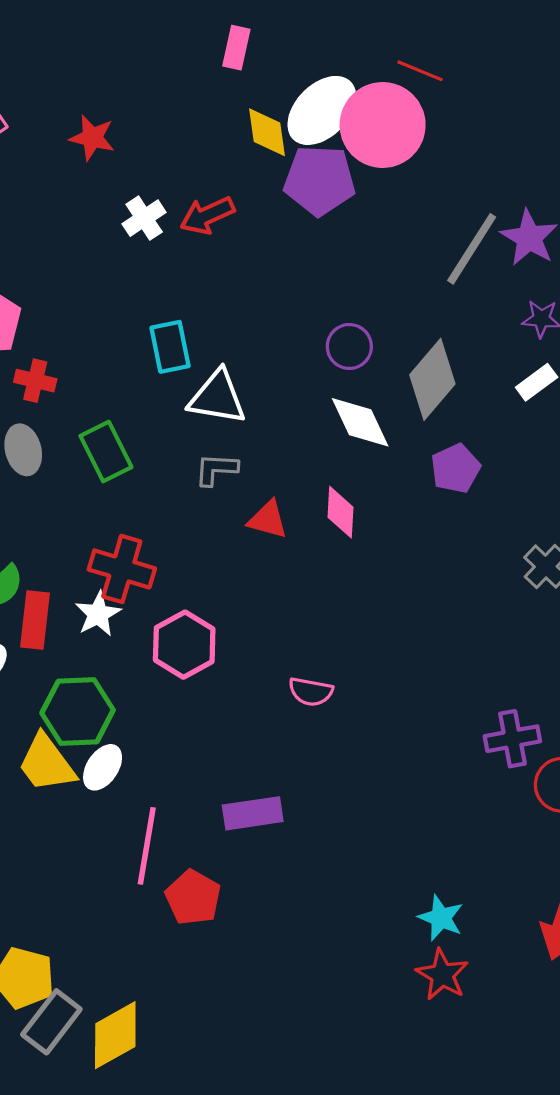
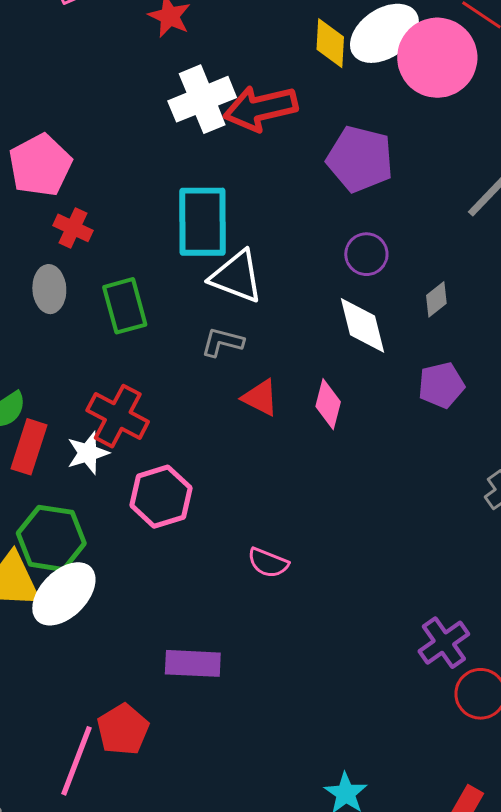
purple pentagon: (320, 180) -> (360, 159), moved
red arrow: (207, 215) -> (261, 108), size x1.4
white cross: (144, 218) -> (202, 99), size x1.6
cyan rectangle: (170, 347) -> (202, 222), size x1.5
gray diamond: (432, 379) -> (436, 299), size x0.5
purple cross: (512, 739) -> (444, 643), turned -36
white ellipse: (103, 767) -> (64, 594), size x1.6
pink line: (147, 846) -> (77, 761), moved

